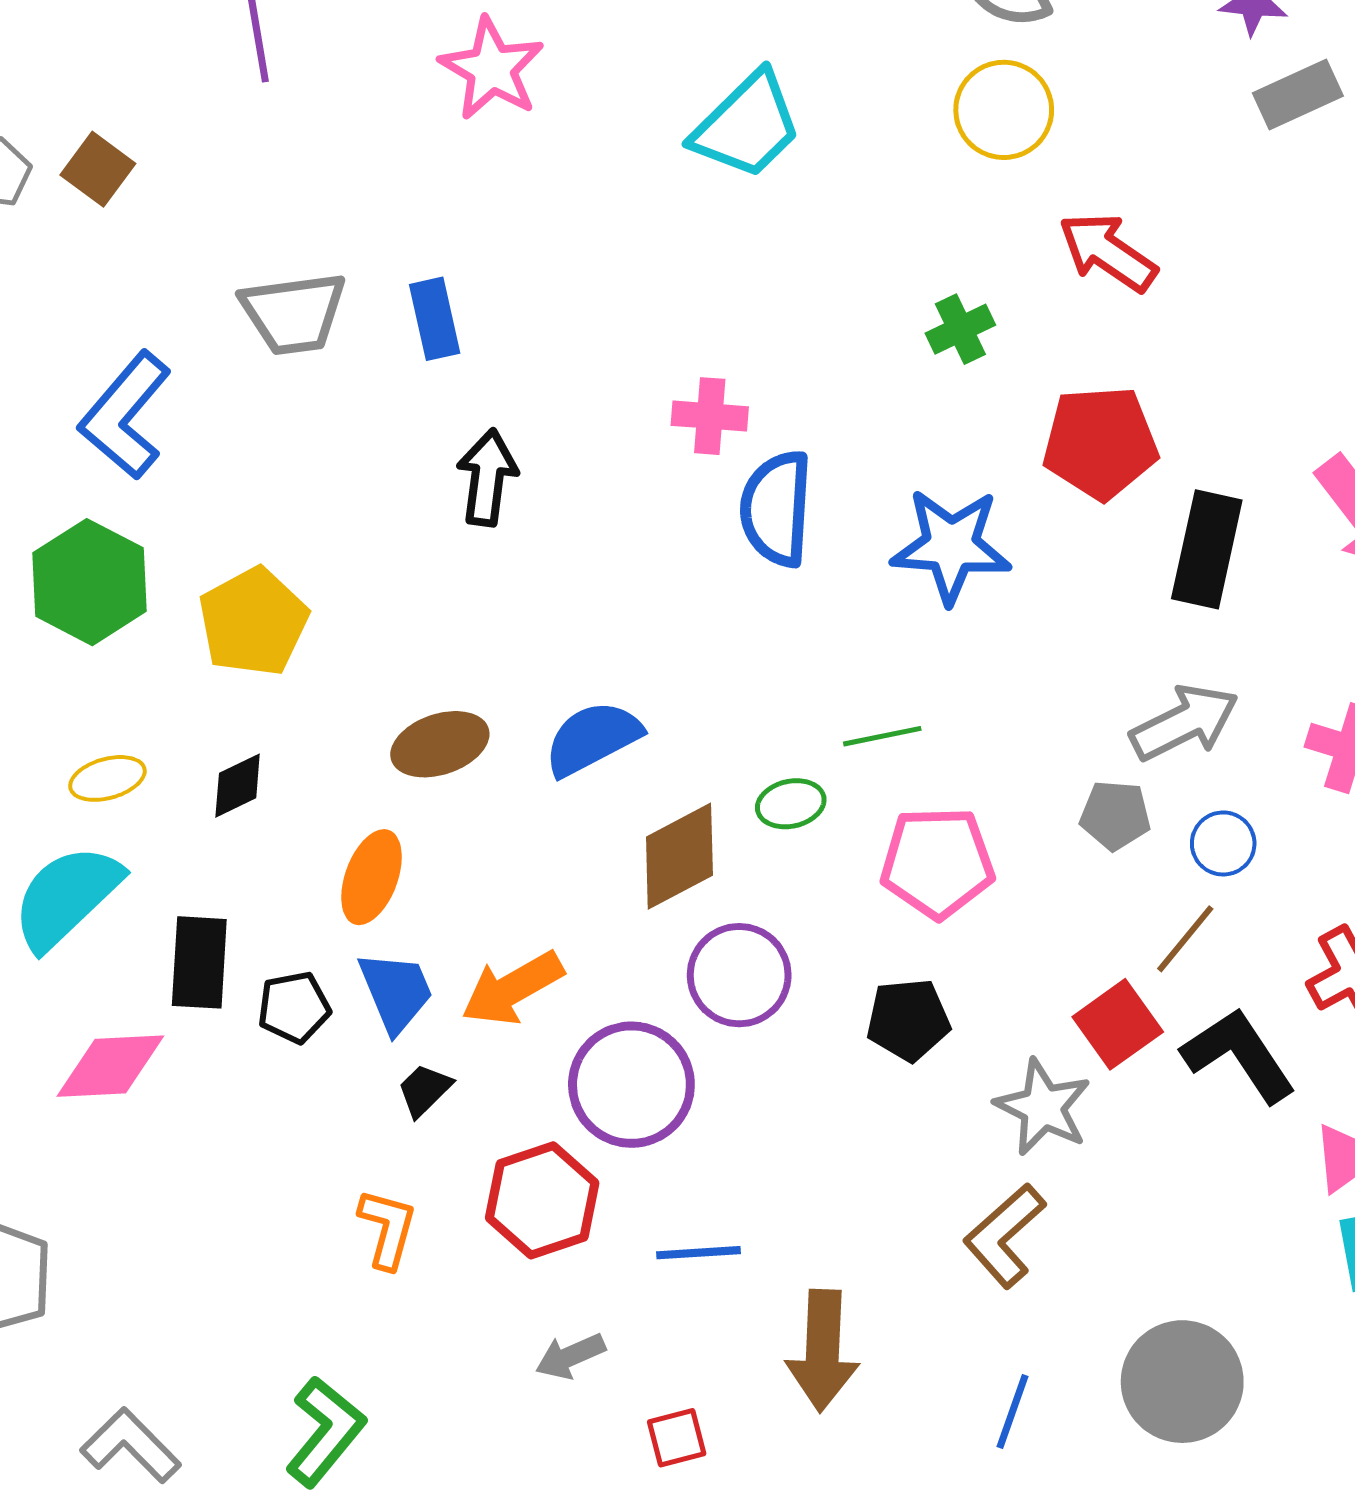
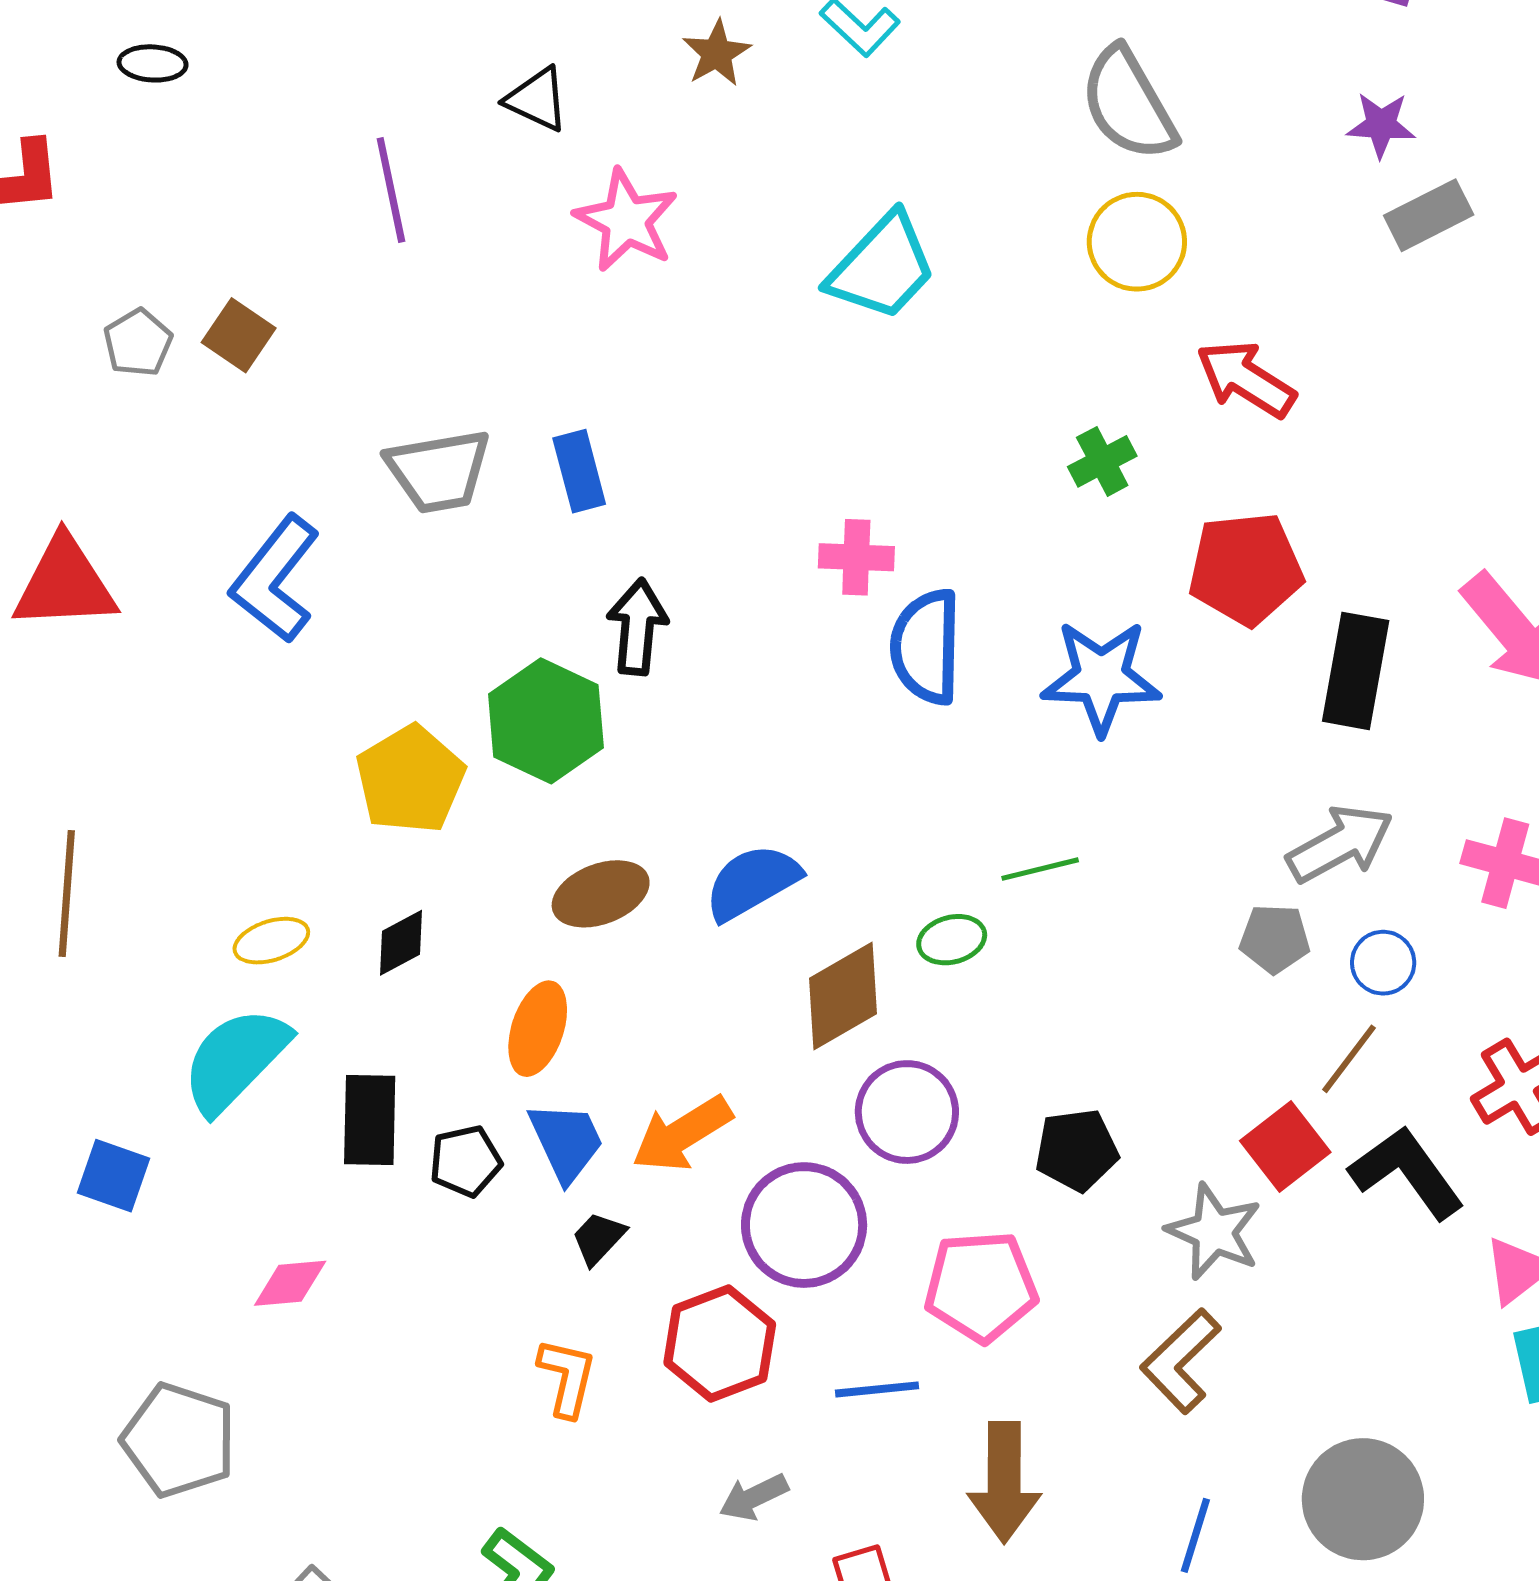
green hexagon: (89, 582) -> (546, 721), moved
pink pentagon: (937, 862) -> (981, 1286), moved
pink diamond: (110, 1066) -> (290, 1283), moved, size x0.7

